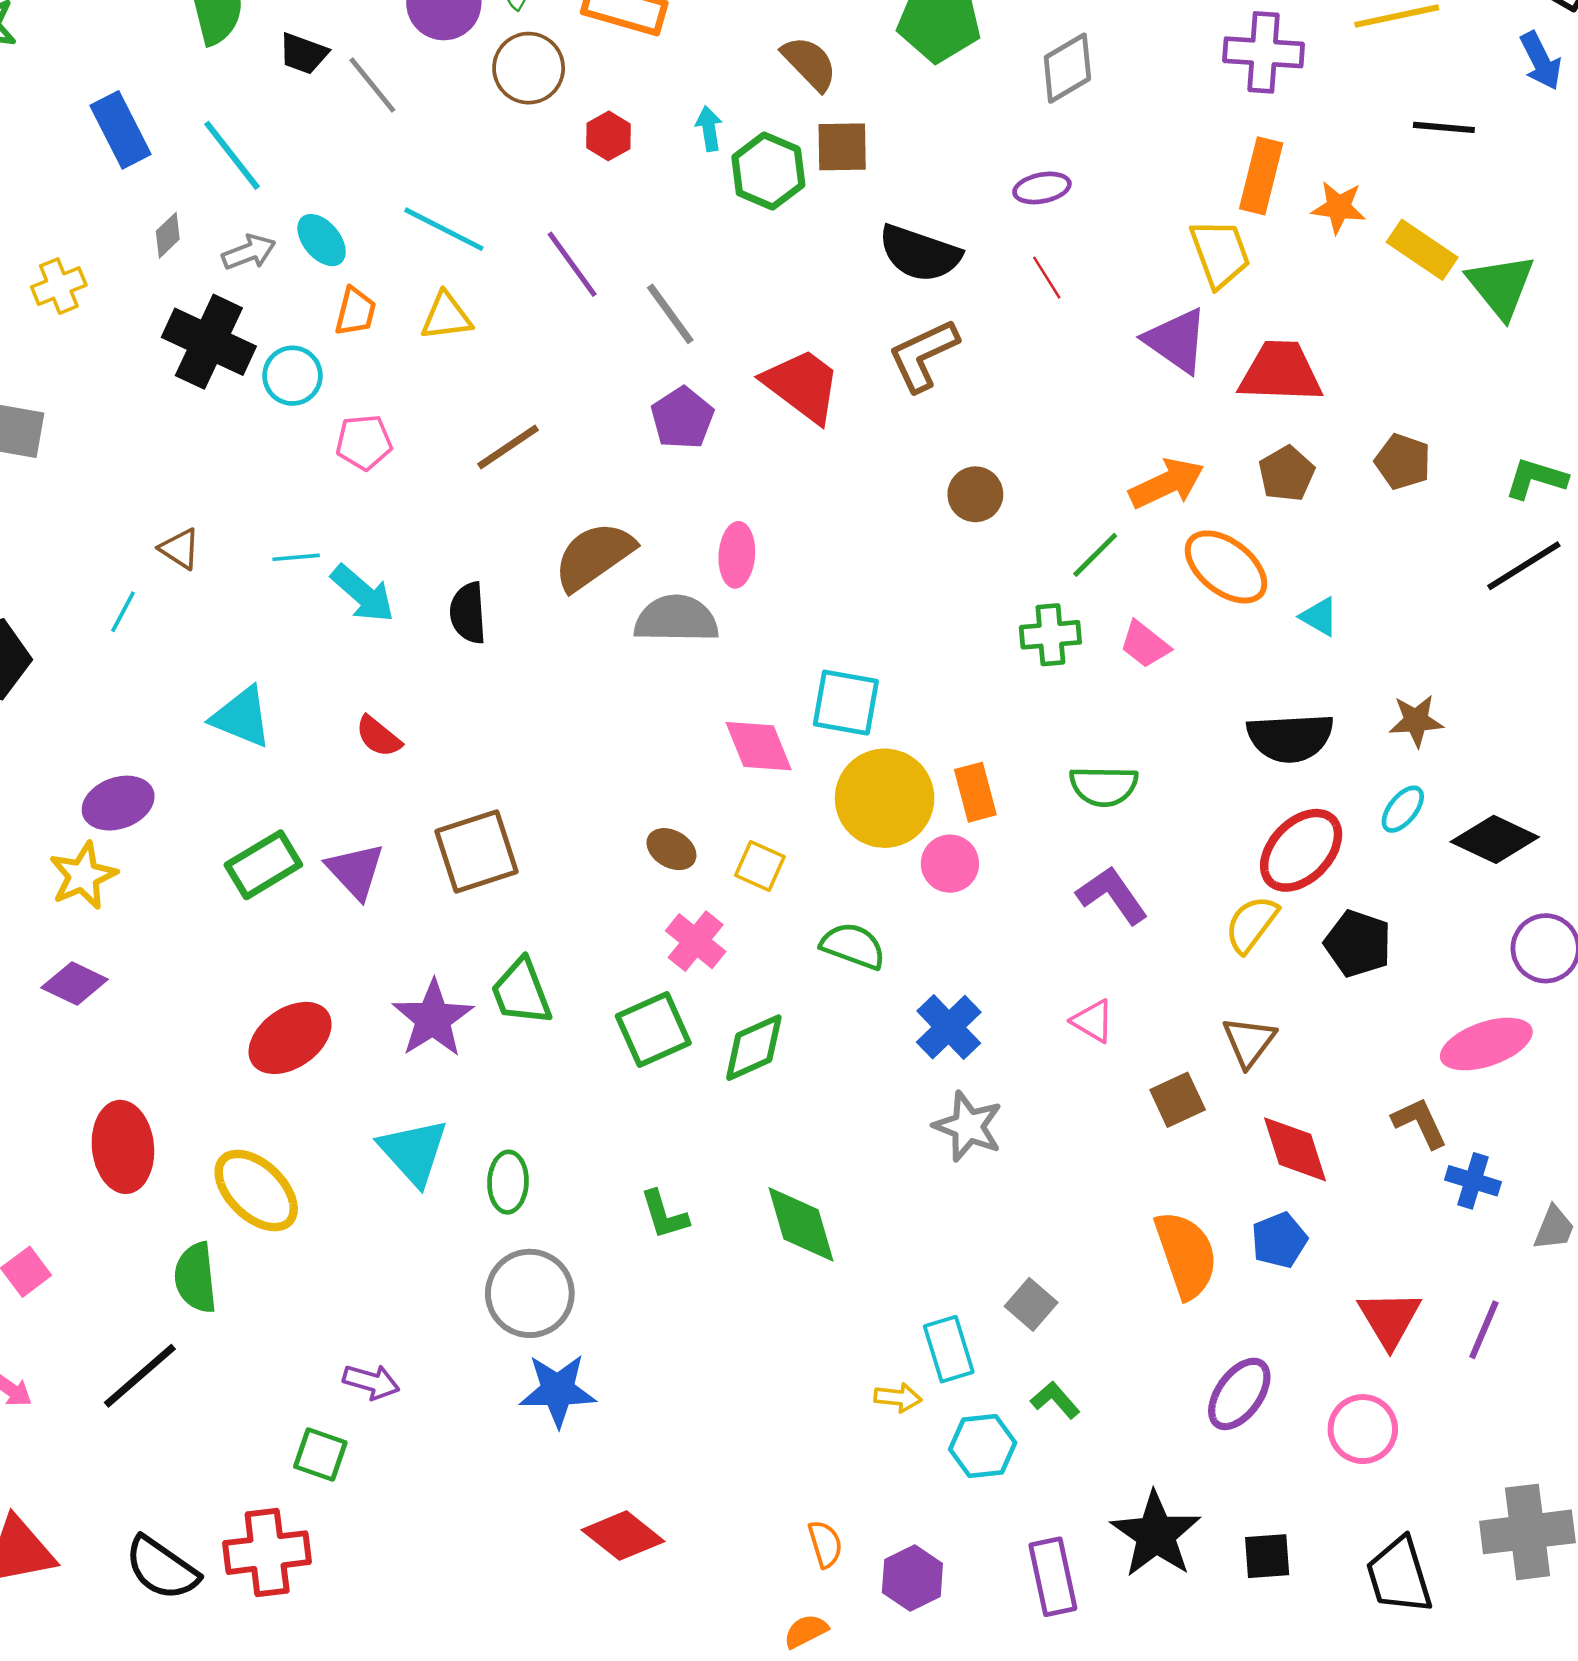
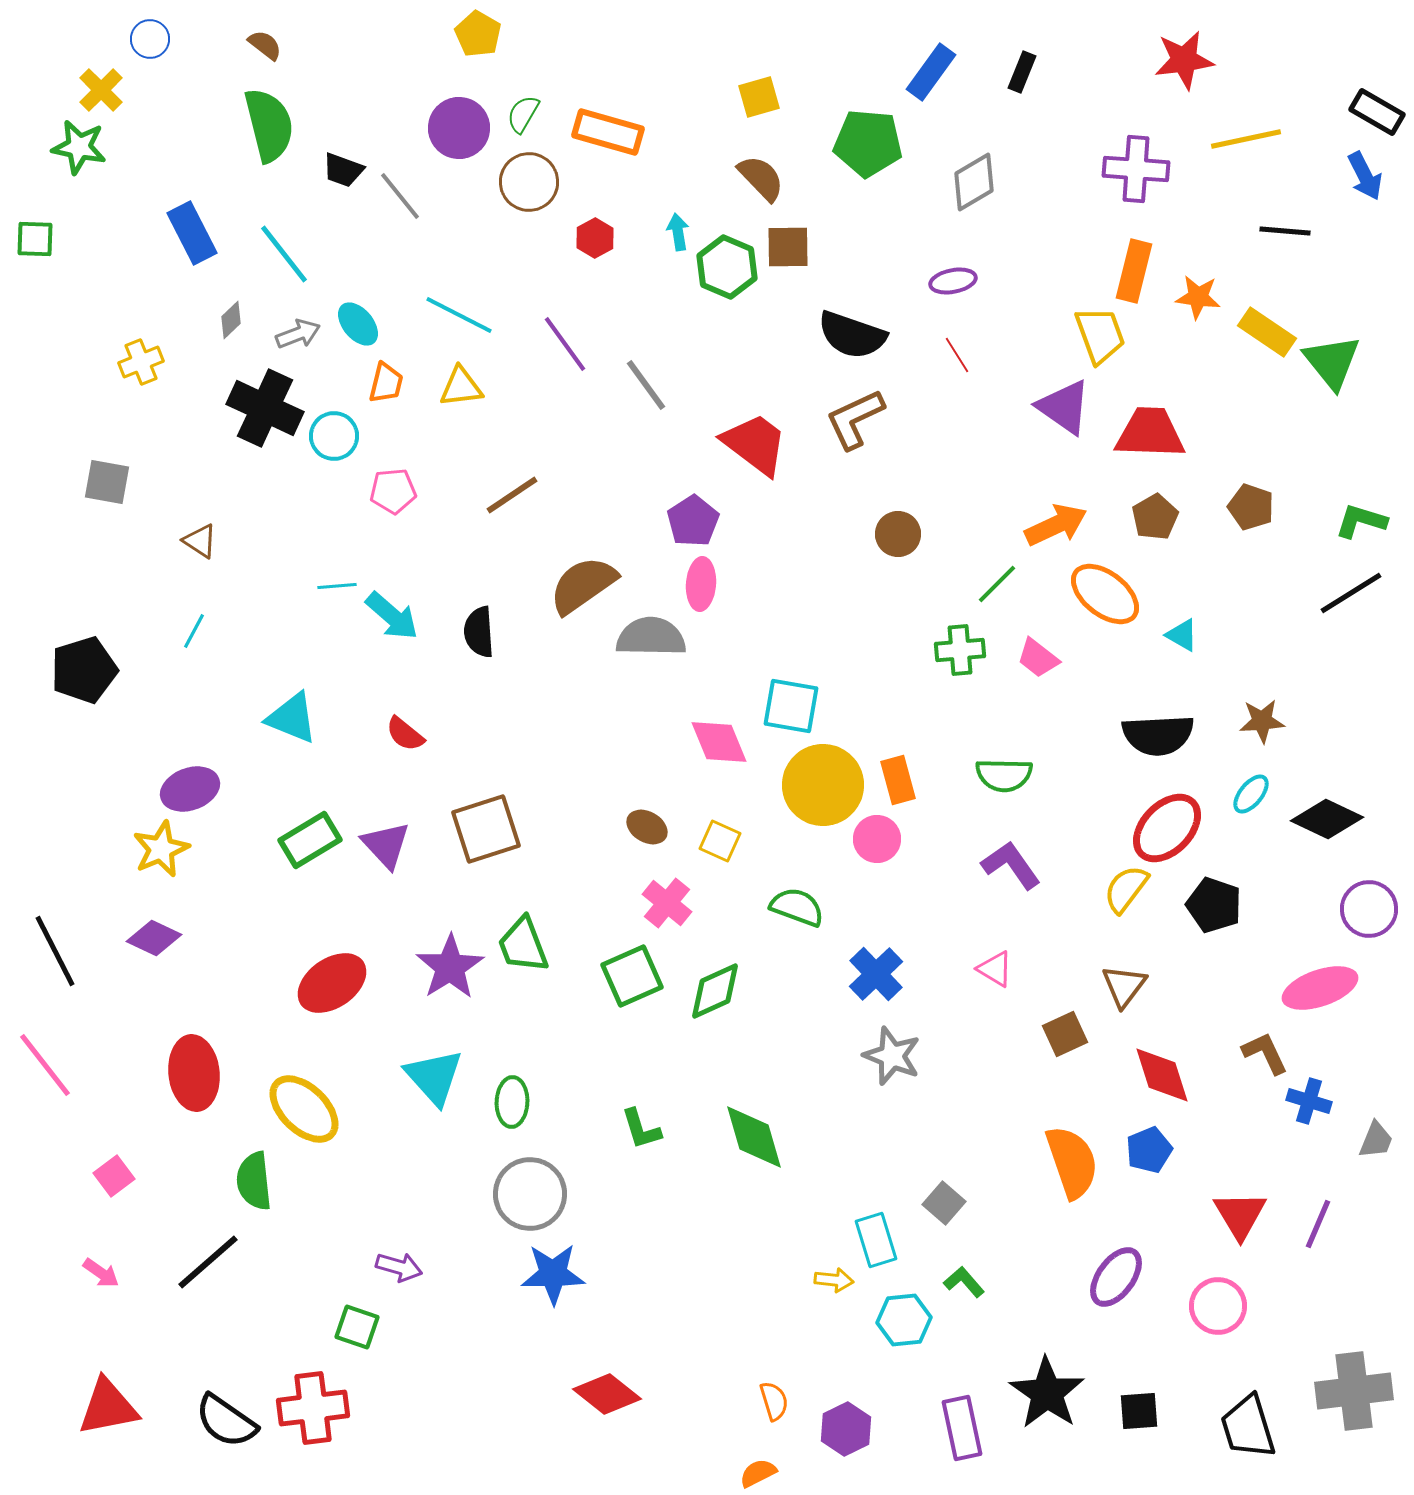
purple pentagon: (682, 418) -> (693, 521), moved
brown triangle: (180, 549) -> (200, 541), moved

